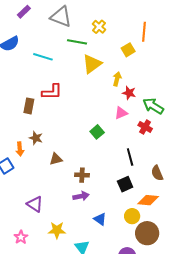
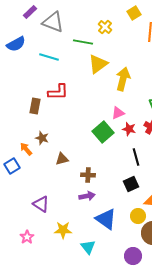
gray triangle: (61, 17) -> (53, 22), moved
yellow square: (128, 50) -> (134, 13), moved
yellow arrow: (117, 79) -> (123, 79), size x1.6
red star: (129, 93) -> (129, 129), moved
pink triangle: (121, 113) -> (118, 113), moved
green square: (97, 132) -> (103, 132), size x1.5
orange arrow: (20, 149) -> (26, 149), turned 144
blue triangle: (100, 219) -> (106, 219), size x1.6

